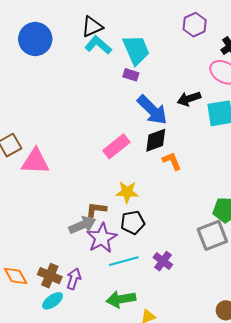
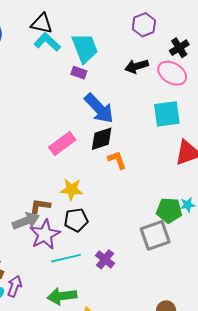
black triangle: (92, 27) -> (42, 24), turned 35
black arrow: (189, 99) -> (137, 66), moved
purple arrow: (74, 279) -> (15, 286), moved

